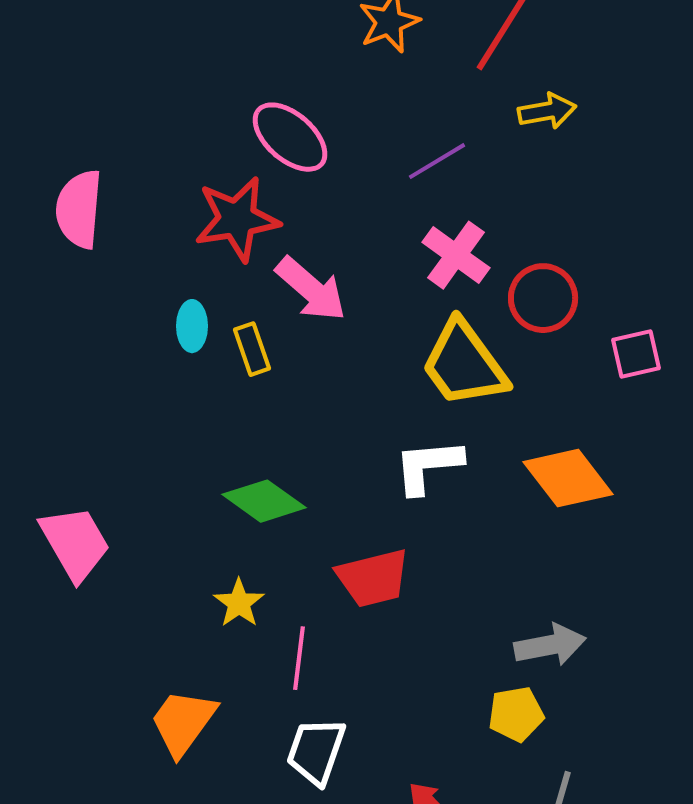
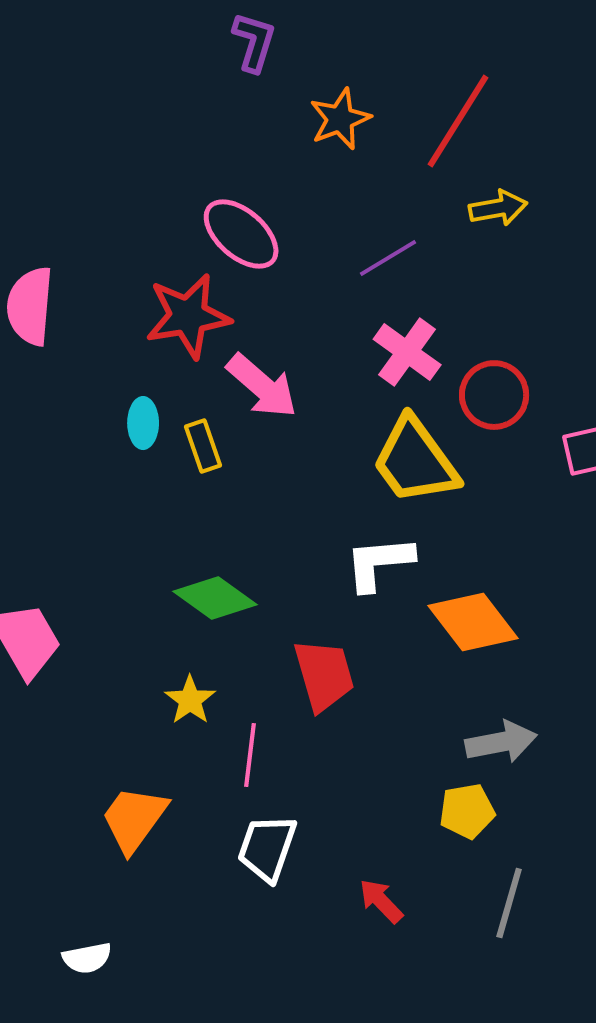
orange diamond: (568, 478) -> (473, 622), moved
red trapezoid: (373, 578) -> (324, 675), turned -92

